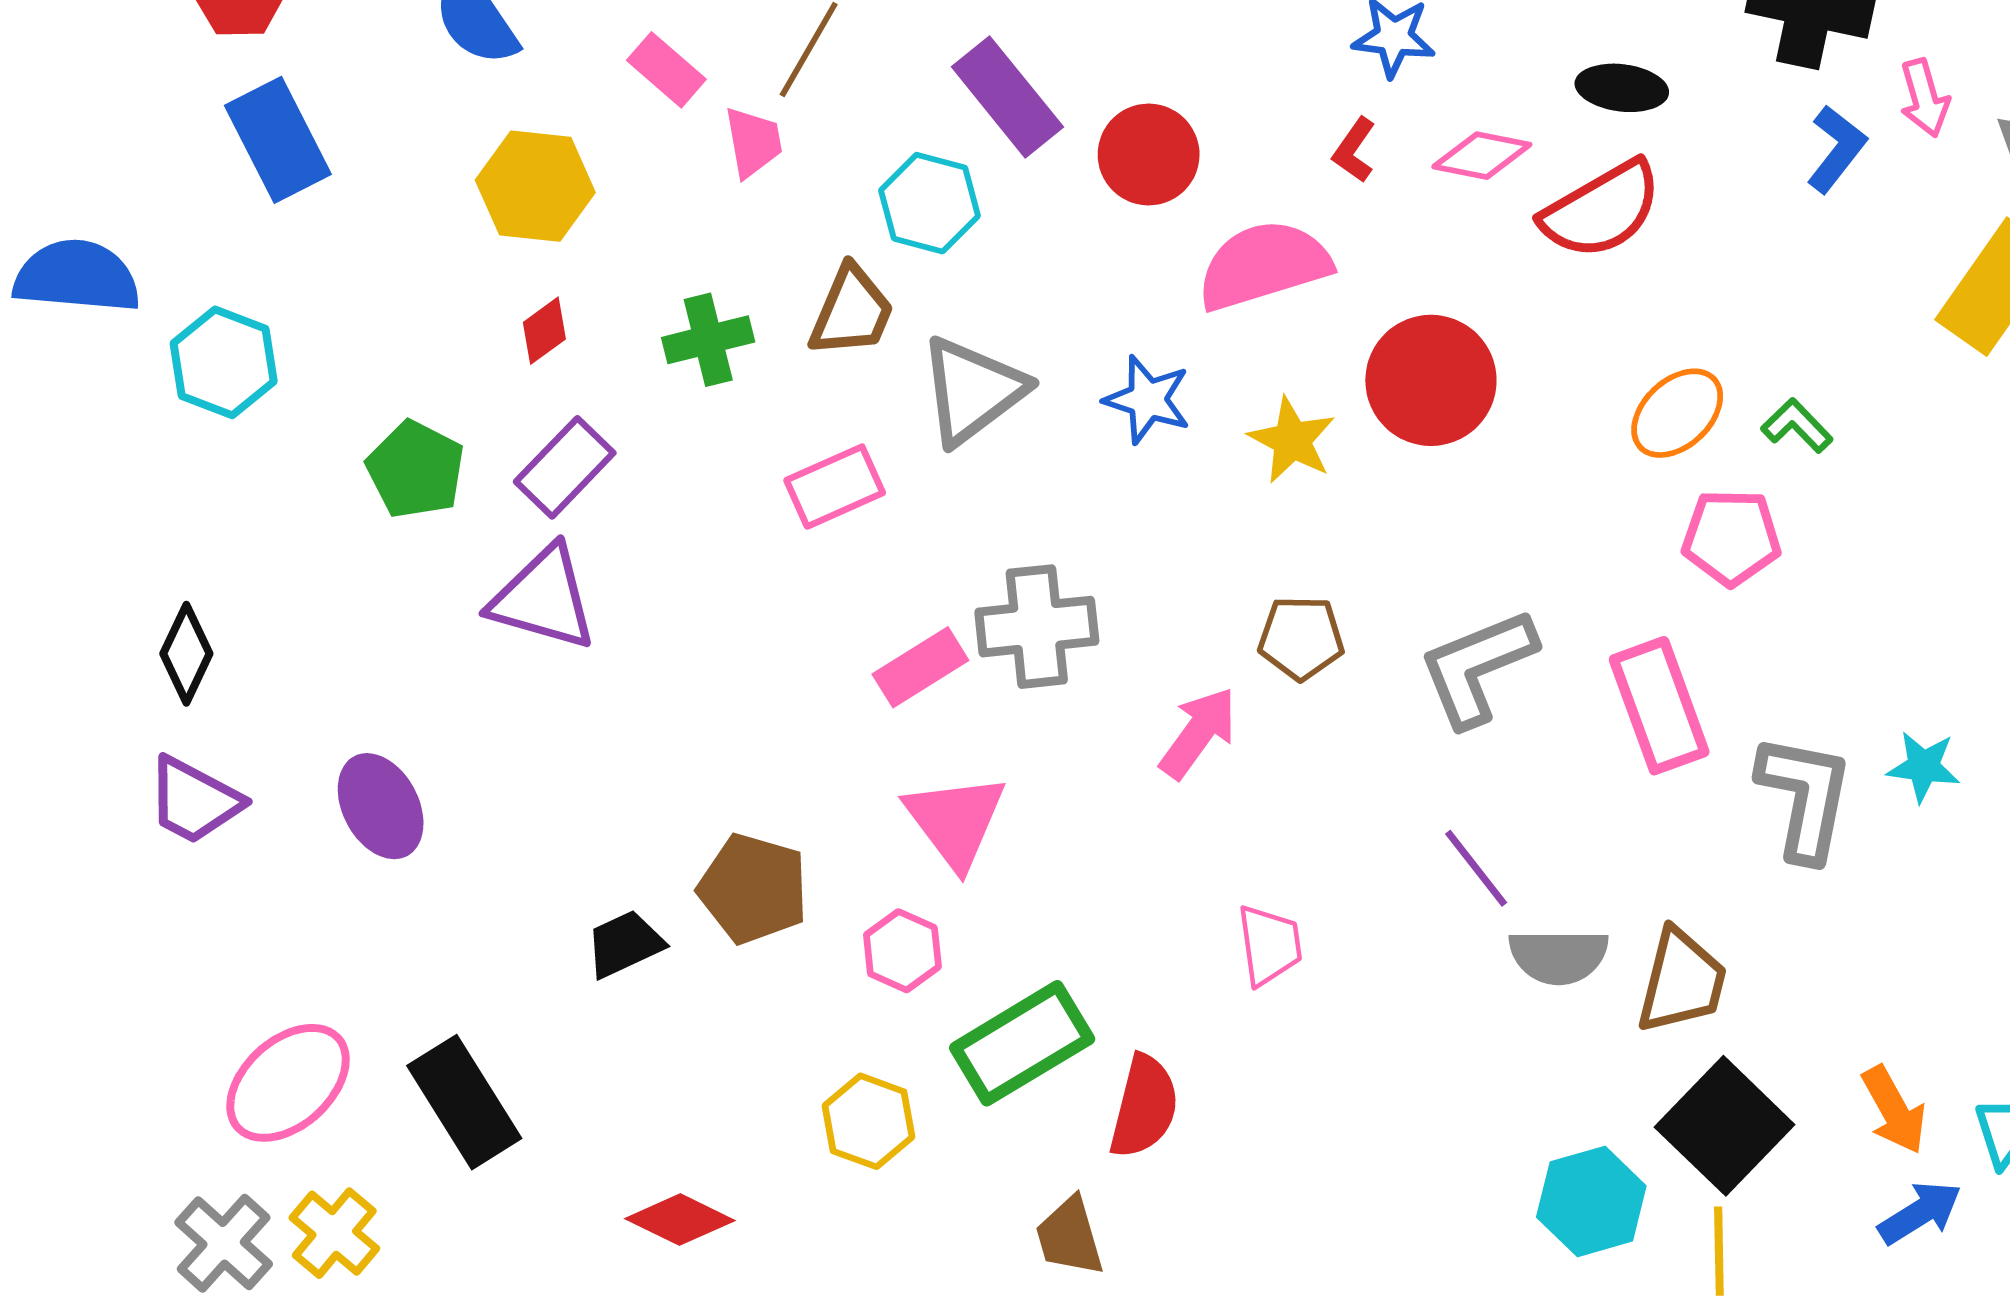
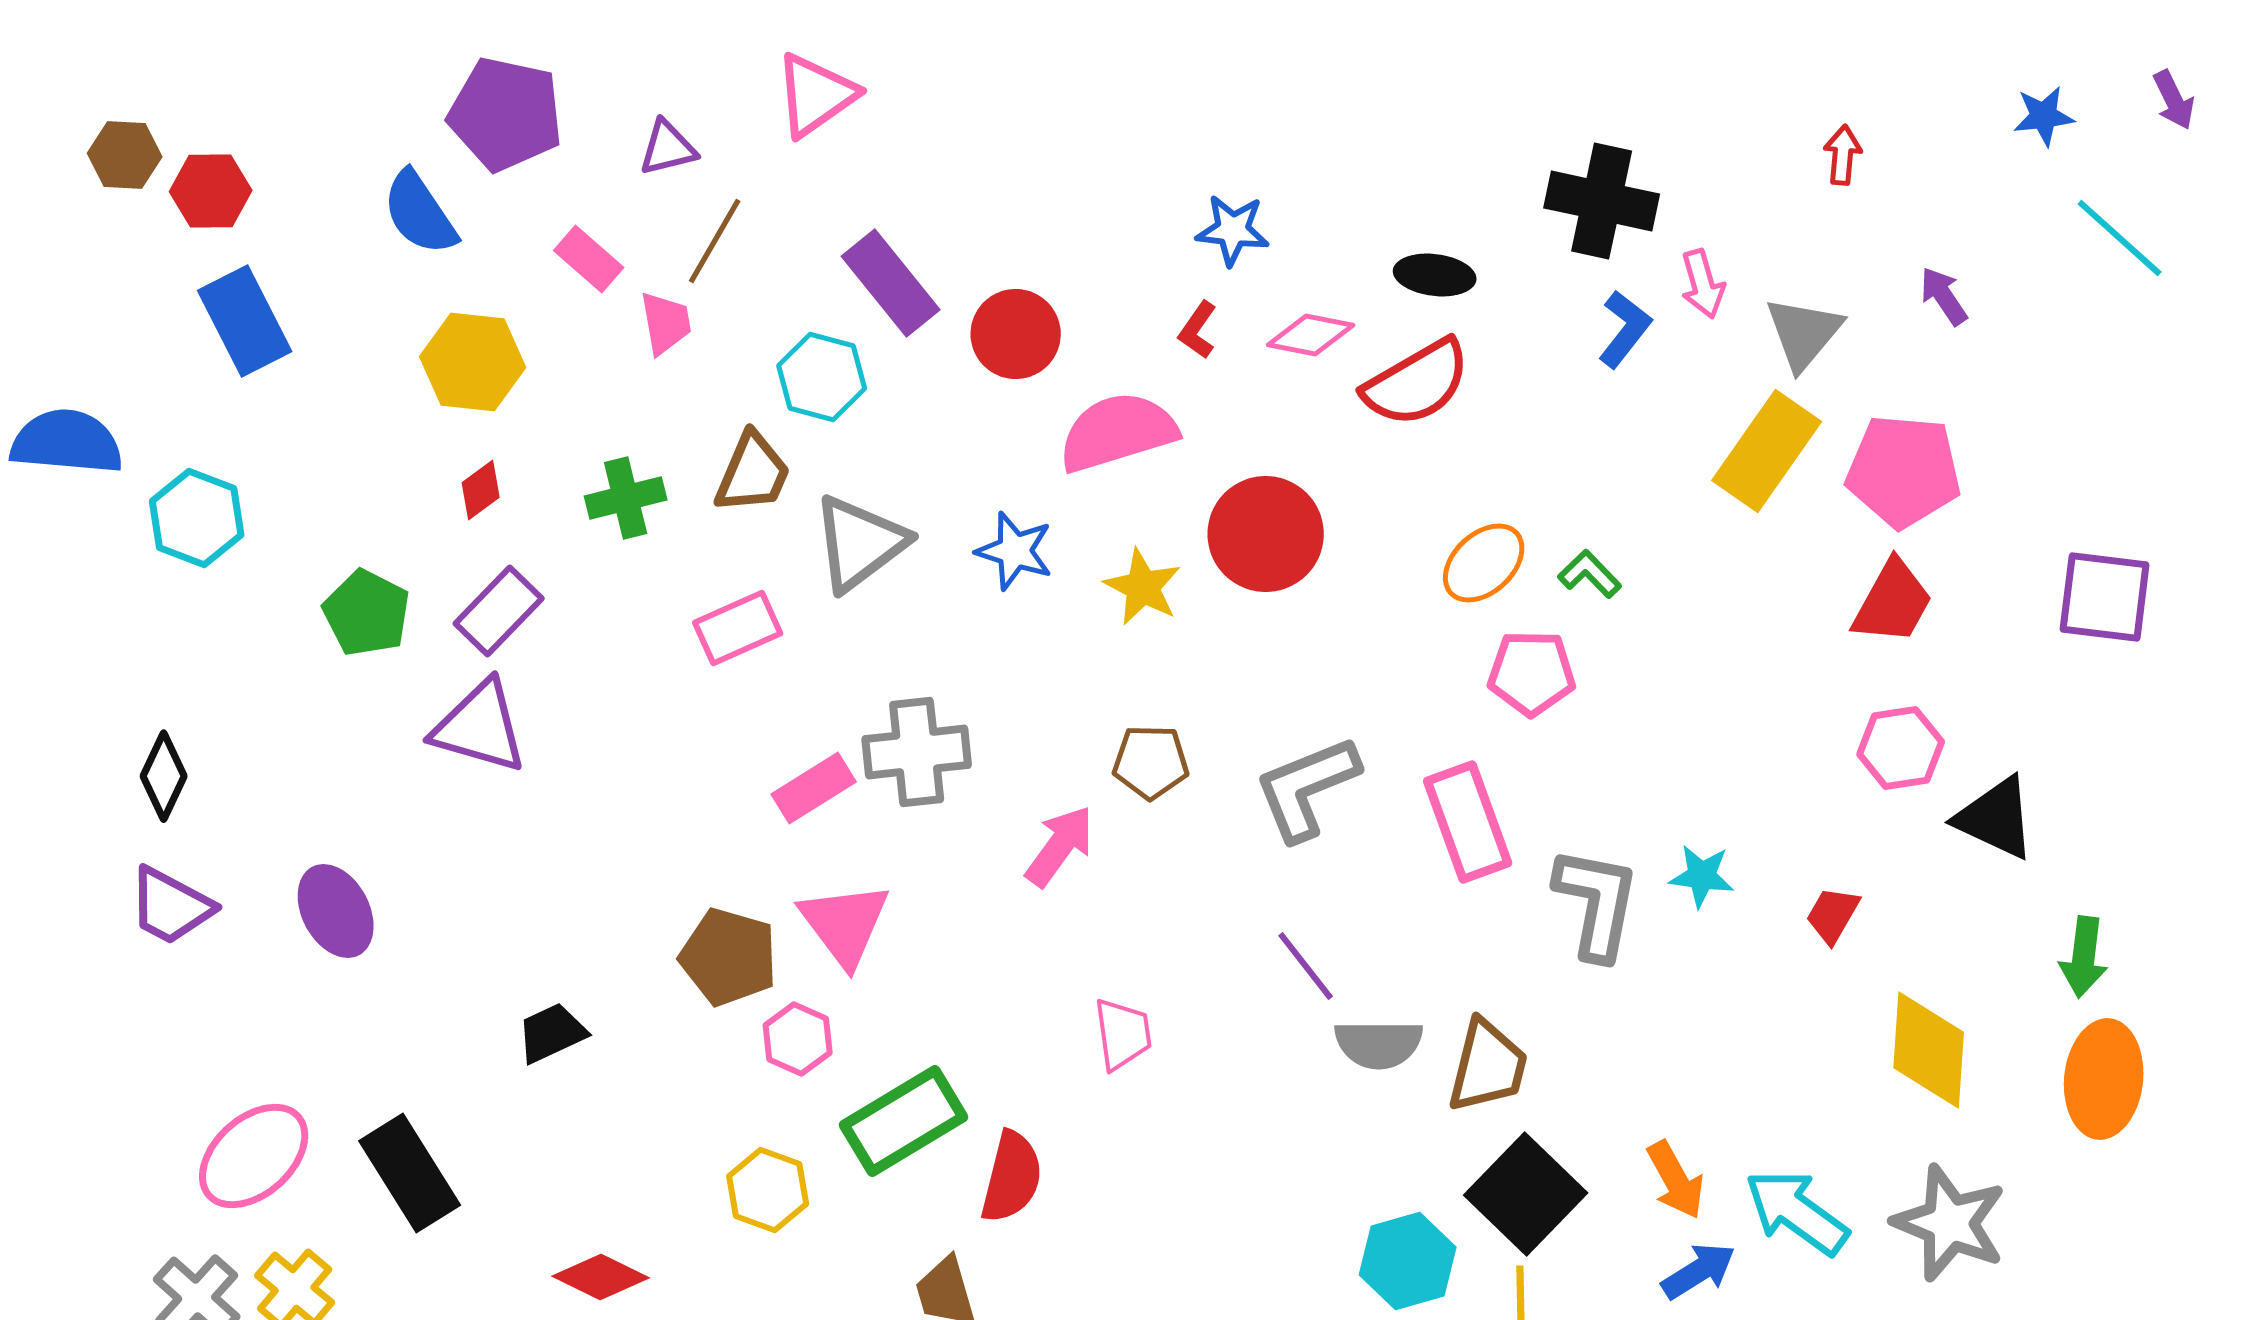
brown pentagon: (753, 889) -> (729, 957), moved

